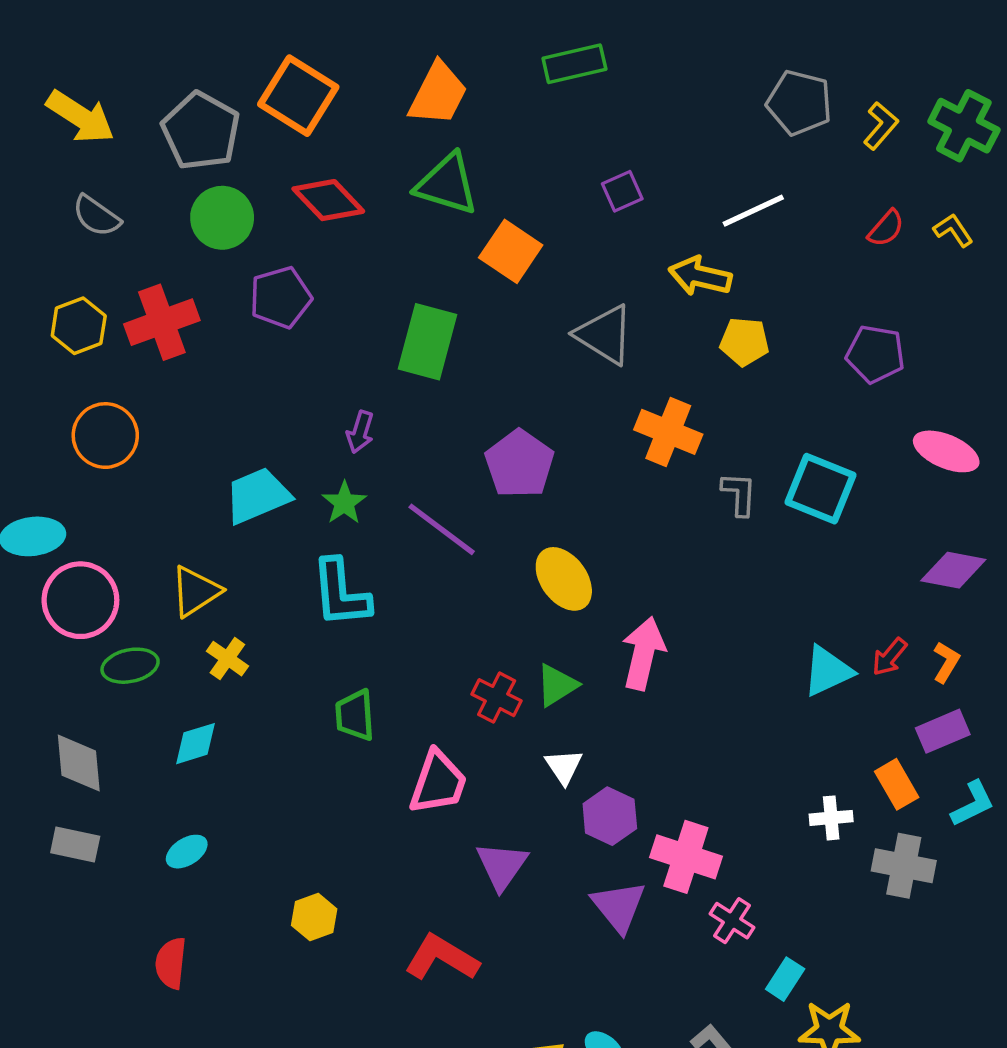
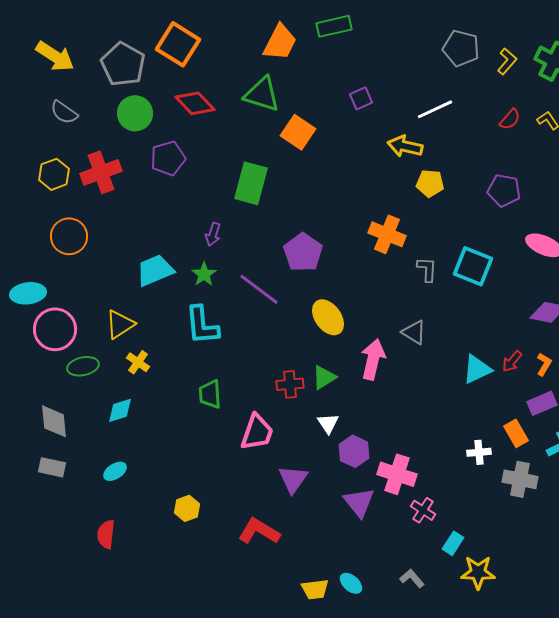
orange trapezoid: (438, 94) -> (280, 42), moved
gray triangle: (605, 335) -> (414, 332), moved, size x0.7
red cross: (497, 698) -> (290, 384), turned -32

